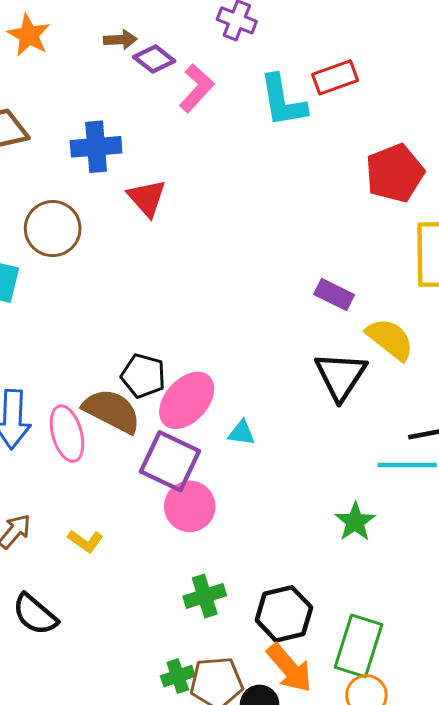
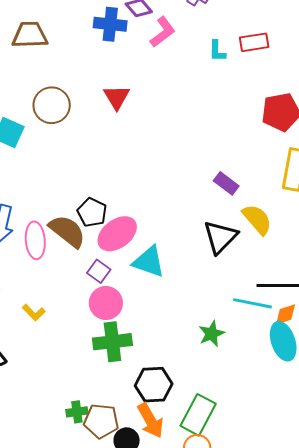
cyan L-shape: (283, 101) -> (217, 51), size x0.6
blue cross: (96, 147) -> (110, 24), moved
cyan triangle: (242, 433) -> (149, 262), size x1.8
purple square: (170, 461) -> (99, 271), size x0.6
green cross: (205, 596) -> (112, 342), moved, size x1.4

